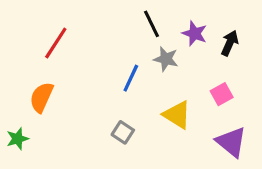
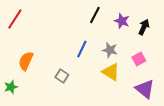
black line: (152, 24) -> (95, 15), turned 54
red line: (56, 43) -> (15, 19), moved
gray star: (166, 59) -> (110, 50), moved
gray square: (123, 132) -> (62, 76), moved

